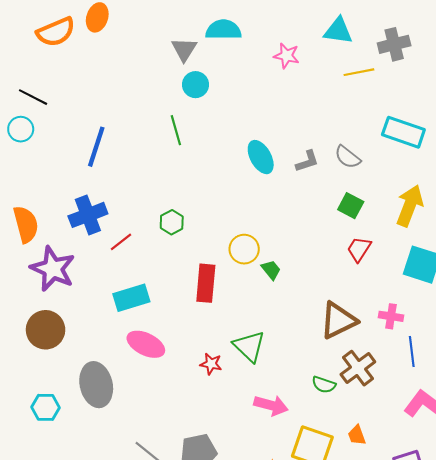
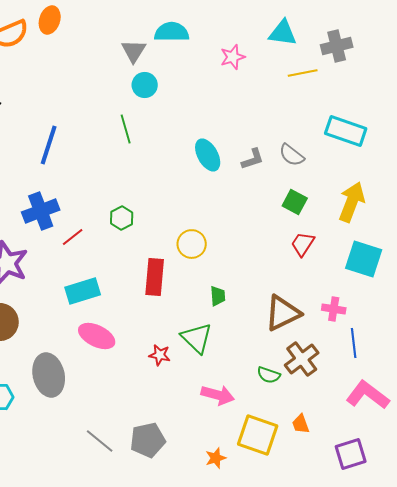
pink star: (287, 56) -> (233, 57), turned -30
green trapezoid: (271, 270) -> (218, 296), moved, turned 35

